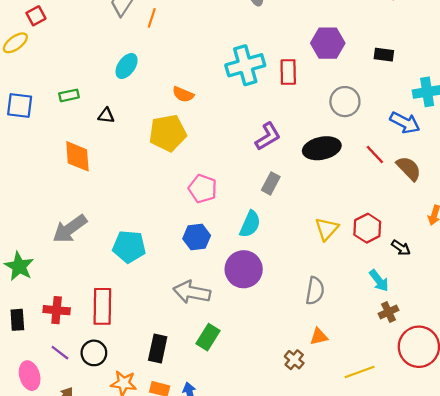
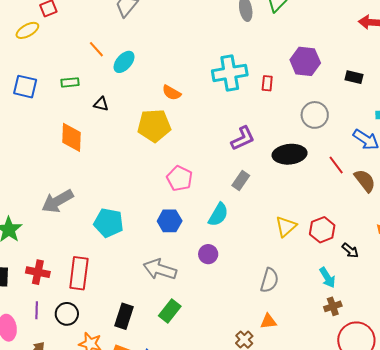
orange line: (152, 18) -> (96, 49), moved, turned -66
red rectangle: (288, 72) -> (267, 83), size x0.7
purple circle: (244, 269) -> (208, 254), size x0.6
purple line: (60, 353) -> (37, 310), turned 48

